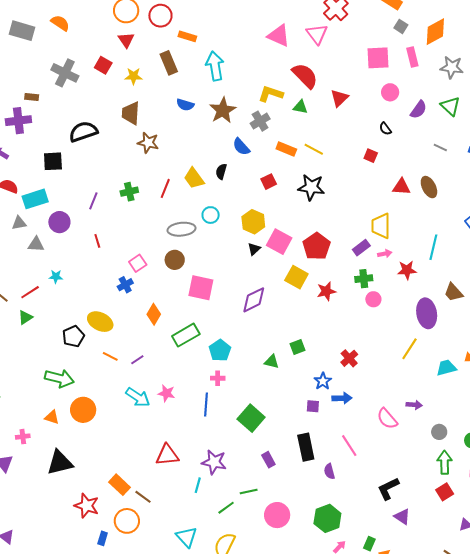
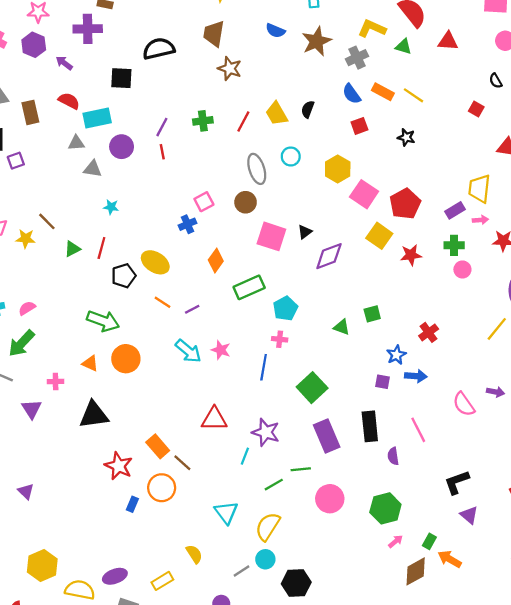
red triangle: (339, 98) -> (448, 41), turned 42
blue semicircle: (241, 147) -> (352, 94), moved
black star: (311, 187) -> (406, 137), size x0.6
gray ellipse: (182, 229) -> (257, 169), turned 72
red line: (97, 241) -> (162, 152), moved
black triangle: (254, 249) -> (305, 232), moved
red line: (30, 292) -> (101, 248), moved, turned -48
purple rectangle: (268, 460) -> (327, 436), size x1.8

